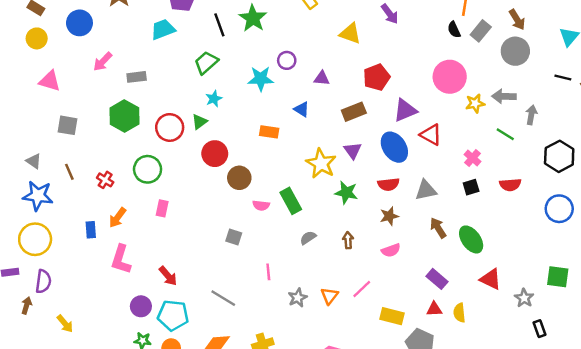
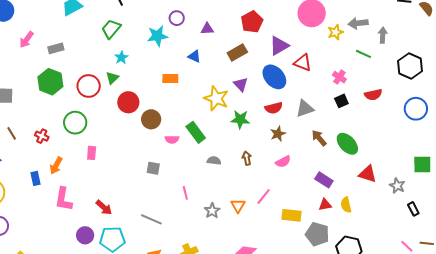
gray semicircle: (308, 238) -> (214, 161), turned 48

